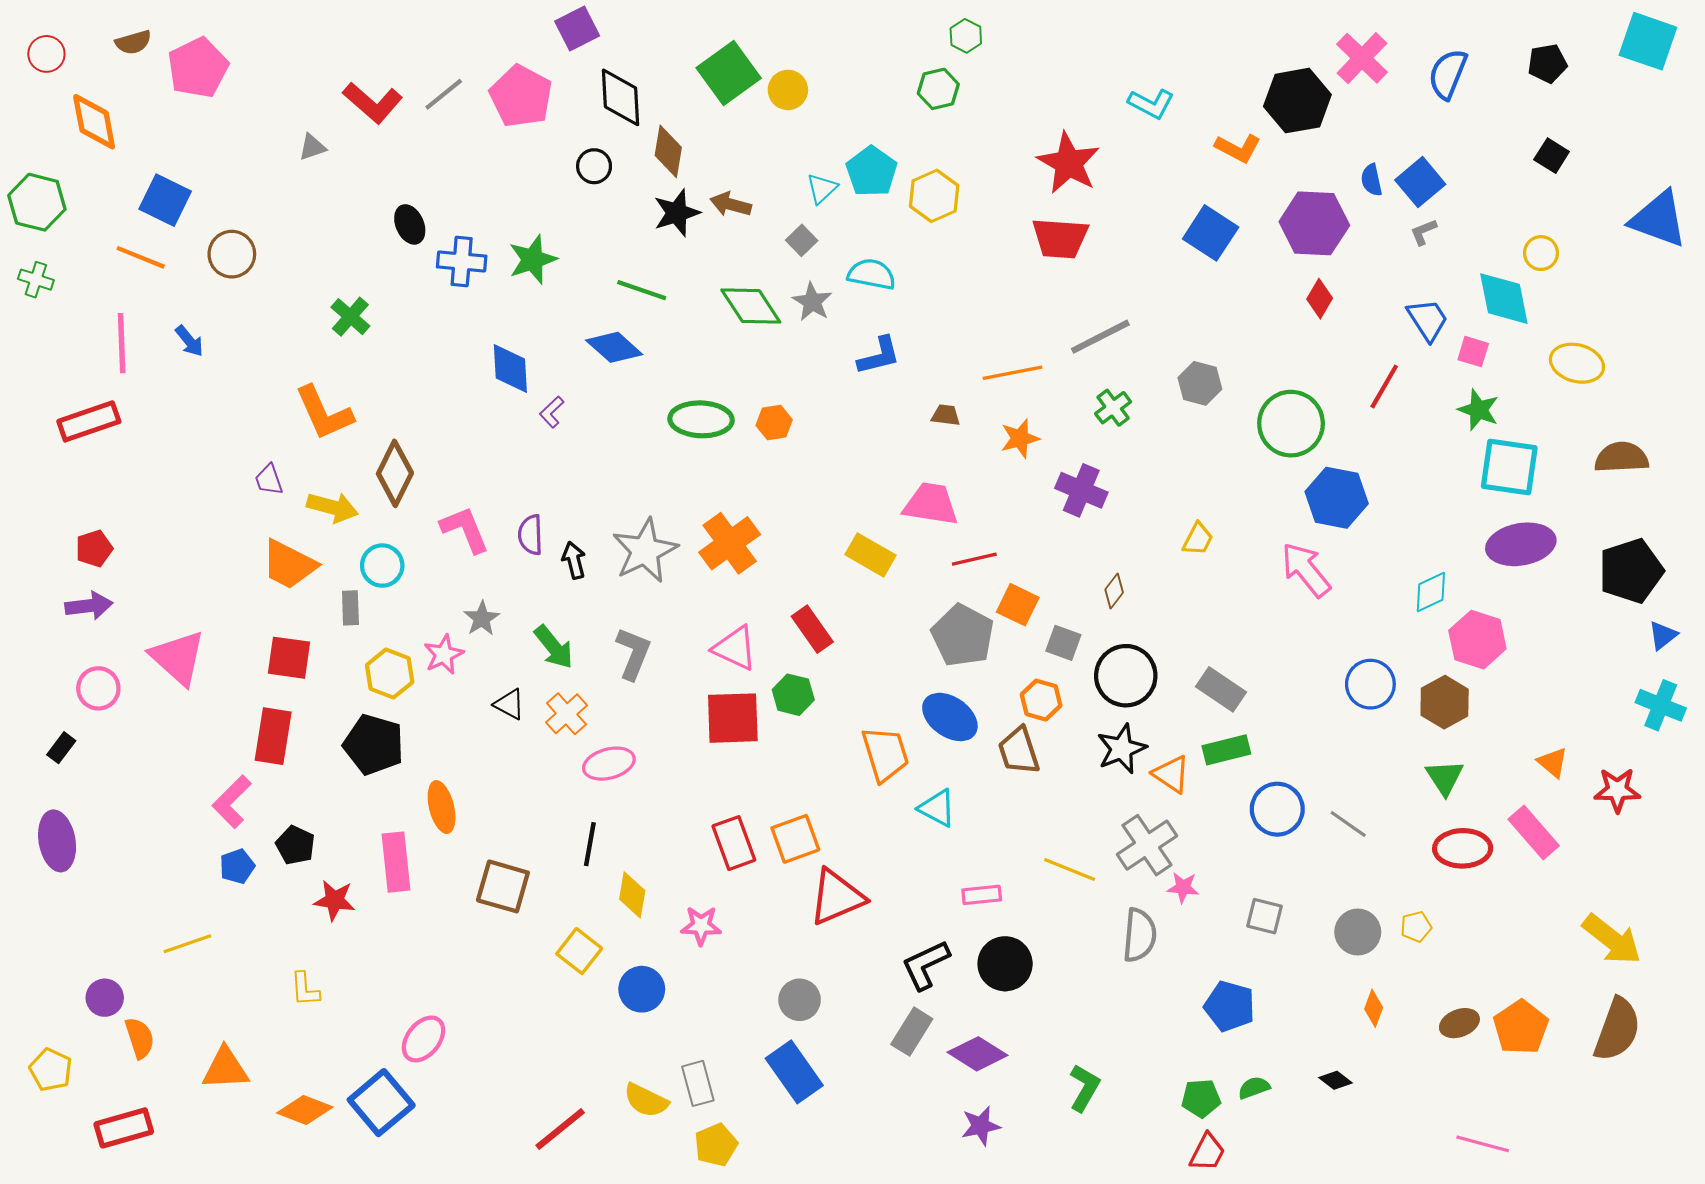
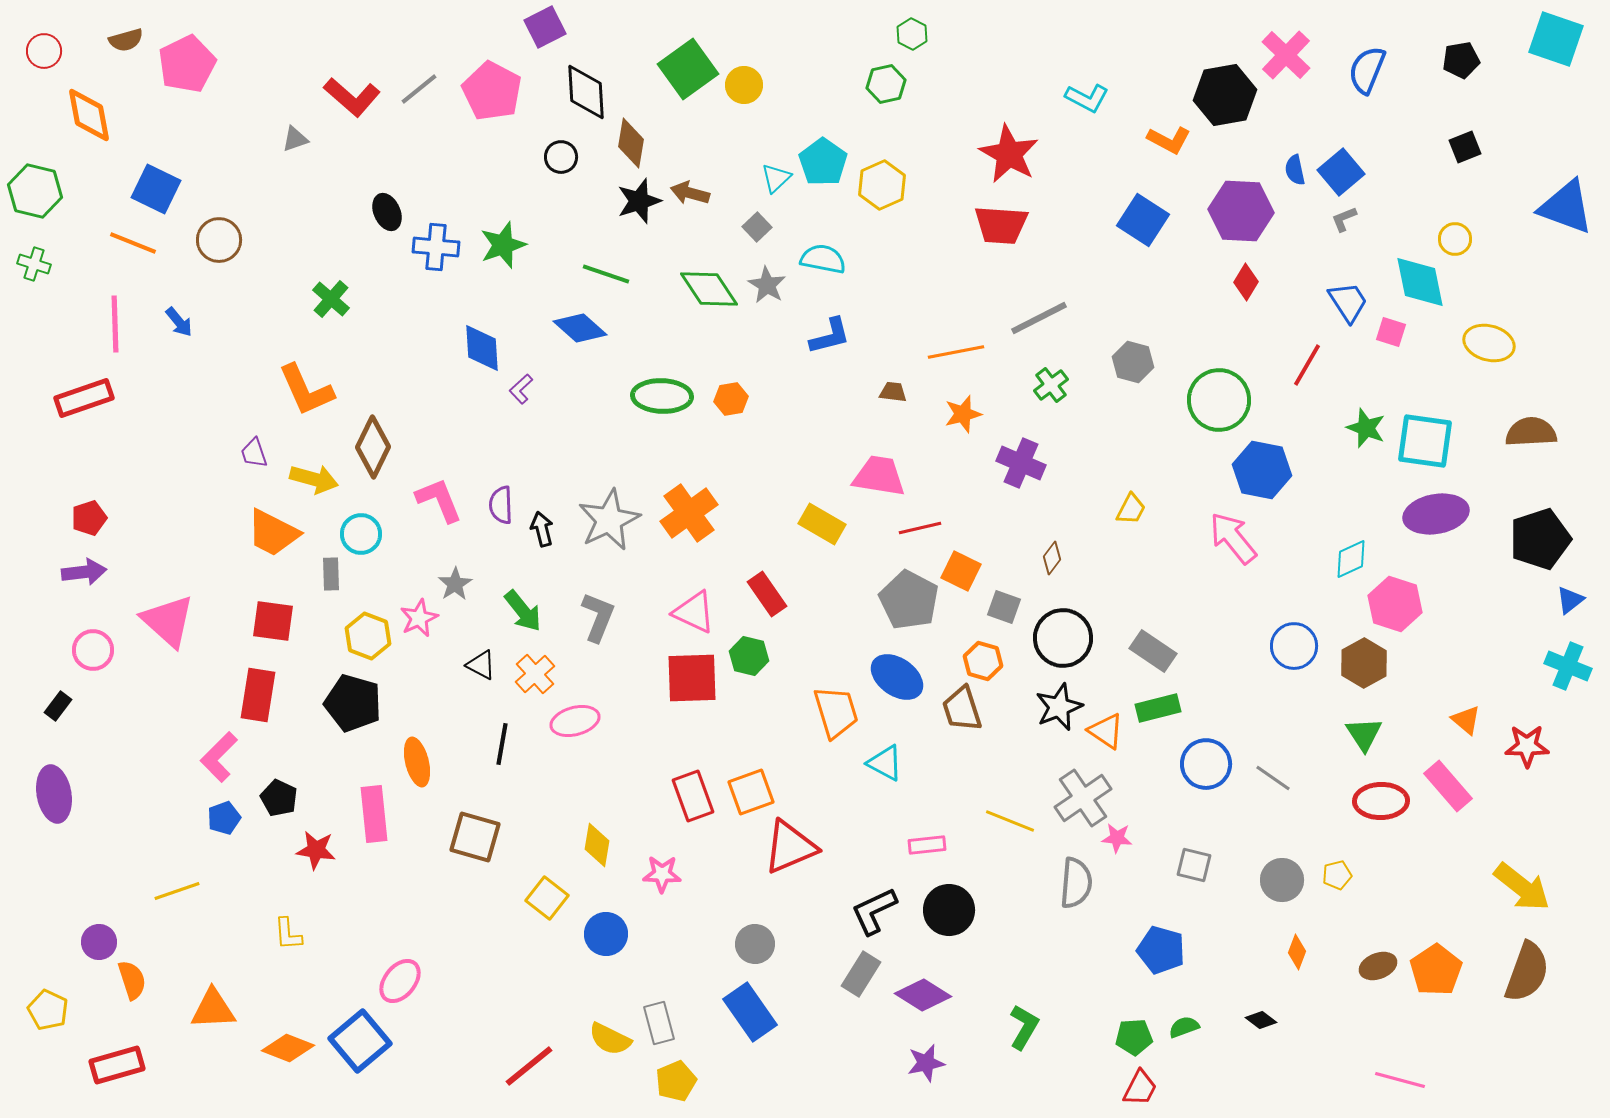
black square: (1552, 156) -> (1465, 147), turned 36
green star: (1478, 410) -> (1366, 428), moved
black line: (590, 844) -> (502, 744), moved

